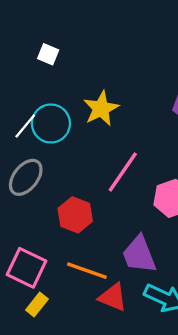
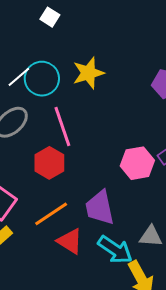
pink line: (123, 172) -> (62, 127), moved, turned -63
orange line: (87, 271) -> (51, 214), turned -63

